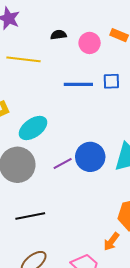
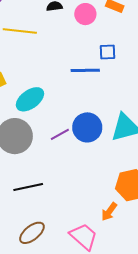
blue line: (78, 84) -> (85, 70), moved

